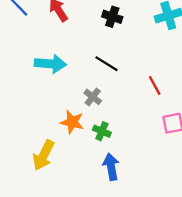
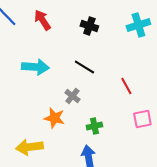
green cross: (102, 131) -> (94, 126), moved, turned -35
yellow arrow: (44, 155) -> (29, 147), turned 56

